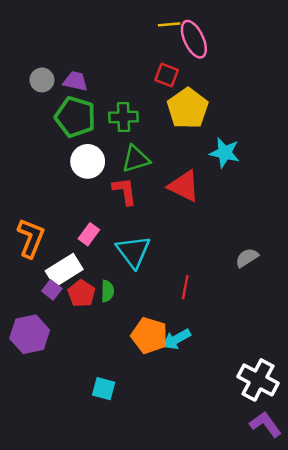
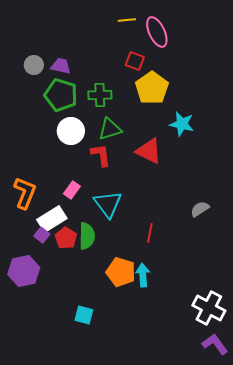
yellow line: (169, 24) -> (127, 20), moved
green semicircle: (107, 291) -> (87, 236), size x1.5
cyan arrow: (177, 339) -> (143, 275), turned 115

